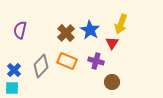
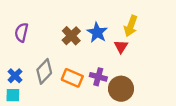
orange rectangle: (67, 61) -> (72, 78), moved
purple cross: (96, 61) -> (98, 77), moved
brown circle: (112, 82) -> (121, 89), size x1.5

